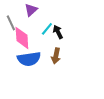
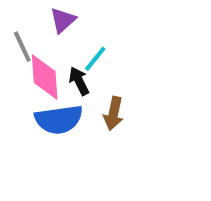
black arrow: (58, 32) -> (79, 81), moved

